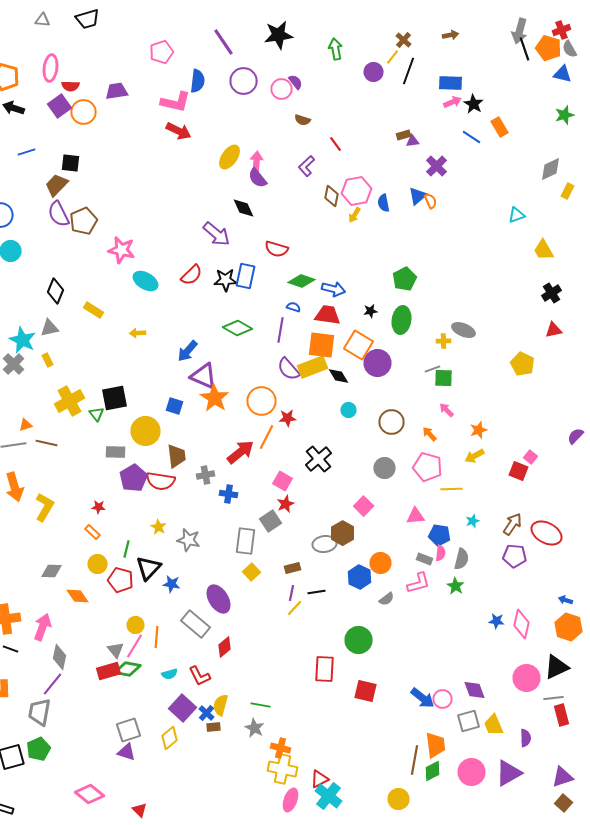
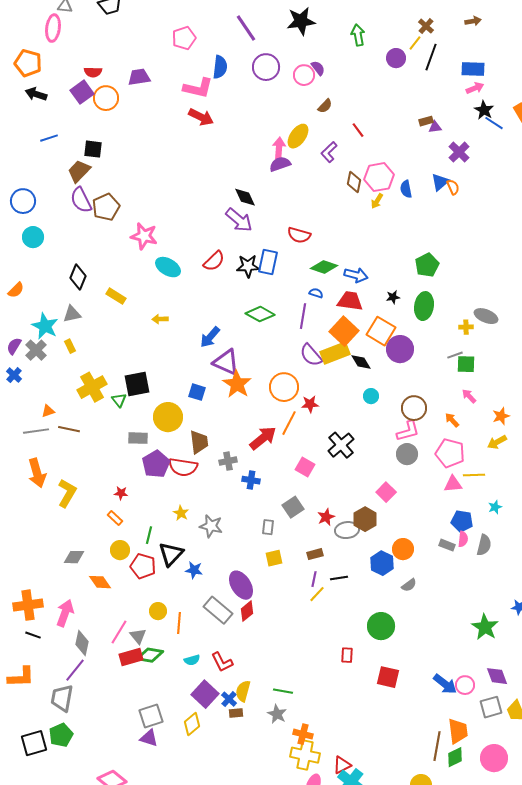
pink ellipse: (50, 68) -> (53, 28), moved
black star: (474, 104) -> (484, 110), moved
brown semicircle: (302, 120) -> (325, 106), turned -63
yellow ellipse: (230, 157) -> (298, 136), moved
purple semicircle: (258, 178) -> (280, 164), turned 110
black diamond: (244, 208) -> (245, 197), moved
orange square: (322, 345) -> (344, 331), turned 36
red star: (286, 504) -> (326, 517), moved
pink triangle: (416, 516) -> (453, 484), moved
gray rectangle: (246, 541) -> (268, 527), size x0.6
yellow square: (252, 572) -> (274, 558), turned 30
pink L-shape: (418, 583) -> (408, 431), moved
green star: (456, 586) -> (485, 627), moved, size x1.5
pink line: (134, 646) -> (119, 632), moved
red diamond: (224, 647) -> (247, 611), moved
red rectangle: (324, 669) -> (347, 655), size x0.6

